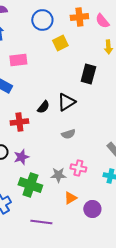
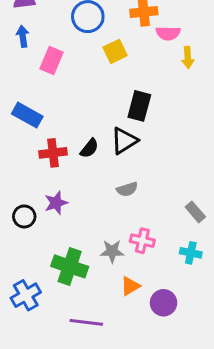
pink semicircle: (102, 21) -> (168, 33), moved, turned -49
pink rectangle: (18, 60) -> (51, 61), moved, turned -60
black rectangle: (88, 74) -> (139, 106), moved
red cross: (19, 122) -> (53, 153), moved
purple star: (21, 157) -> (56, 203), moved

